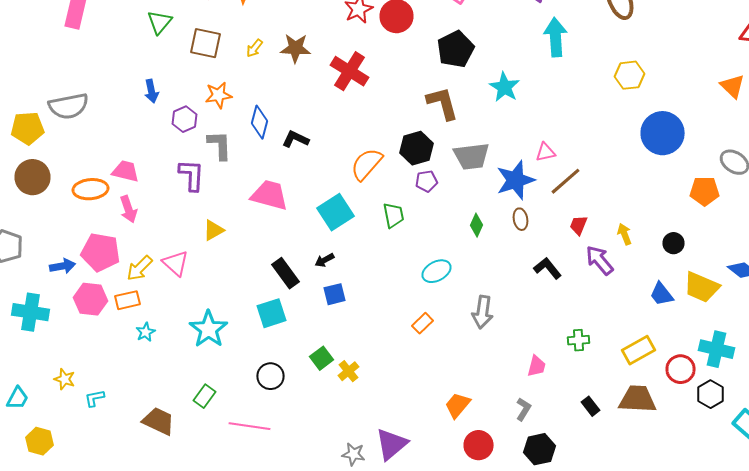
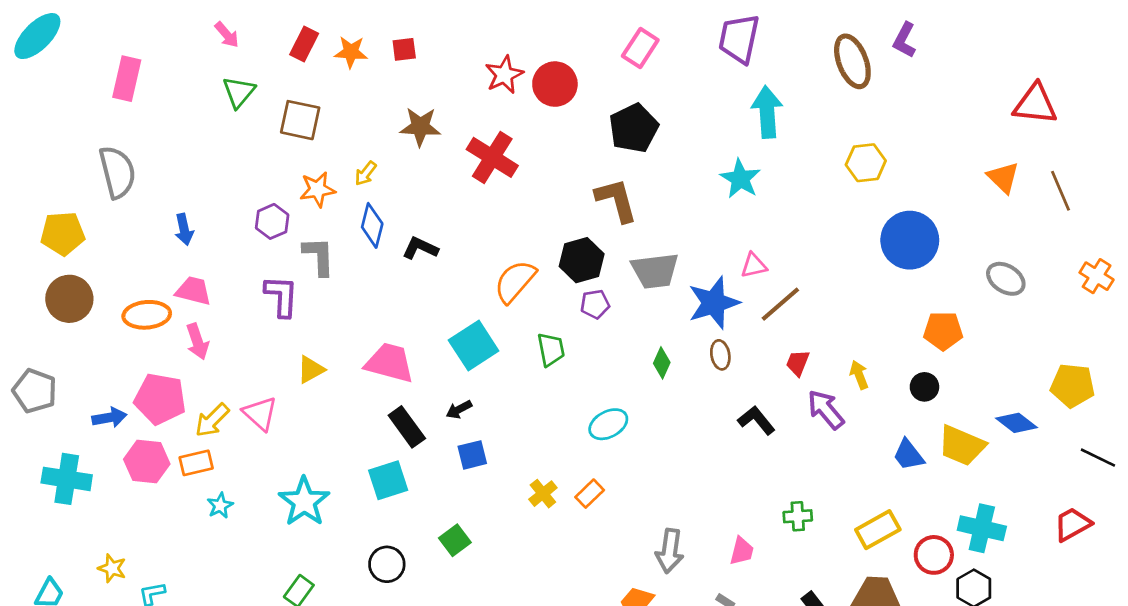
yellow arrow: (254, 48) -> (366, 173), moved
cyan star: (504, 87) -> (740, 179), moved
blue arrow: (152, 91) -> (184, 229), moved
gray semicircle: (68, 106) -> (117, 172), moved, turned -93
orange pentagon: (704, 191) -> (943, 331), moved
pink trapezoid: (270, 195) -> (390, 363), moved
gray arrow: (482, 312) -> (670, 551), moved
yellow cross: (348, 371) -> (543, 494), moved

